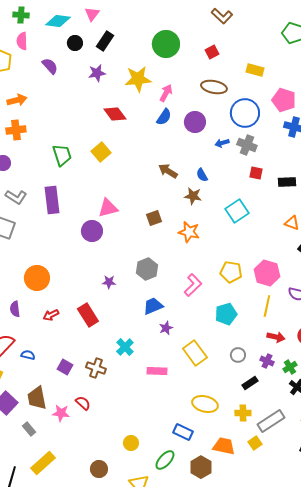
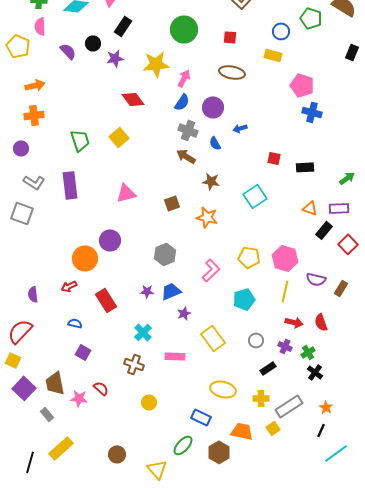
black circle: (75, 43) -> (93, 43), moved
red square: (212, 52) -> (230, 37), turned 32
blue circle: (245, 113) -> (281, 31), moved, size x0.6
gray cross: (247, 145) -> (188, 130), moved
blue semicircle: (202, 175) -> (215, 143), moved
purple circle: (92, 231) -> (110, 240), moved
orange circle: (37, 278) -> (85, 258), moved
purple star: (109, 282) -> (147, 291), moved
red arrow: (51, 315) -> (69, 286), moved
blue semicircle: (28, 355) -> (75, 323), moved
brown cross: (96, 368) -> (134, 364), moved
yellow circle: (131, 443) -> (149, 402), moved

